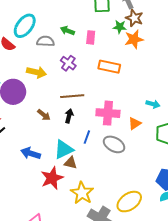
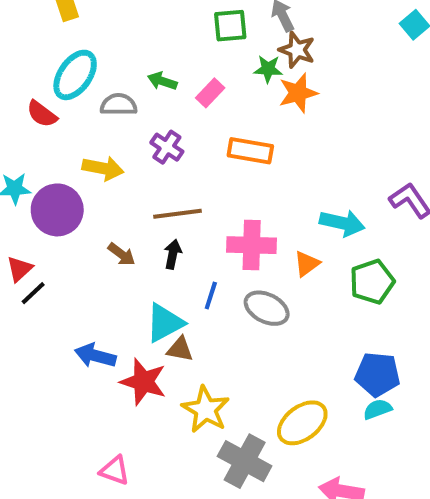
pink rectangle: (91, 37) -> (210, 93), turned 40
cyan arrow: (153, 104) -> (342, 223), size x1.5
blue arrow: (31, 153) -> (95, 356), moved
red star: (52, 178) -> (143, 382), turned -30

